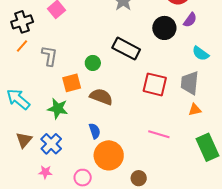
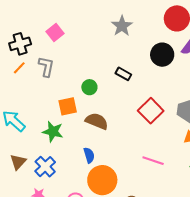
black rectangle: (126, 49) -> (123, 74), size x0.6
gray L-shape: (49, 56) -> (46, 67), moved
red square: (155, 84) -> (151, 111), turned 30

